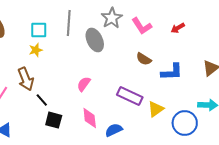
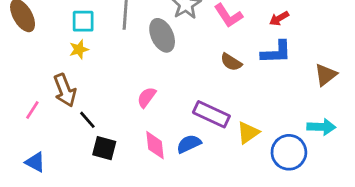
blue L-shape: (172, 72) -> (276, 52), moved
blue semicircle: (114, 130) -> (189, 144), moved

